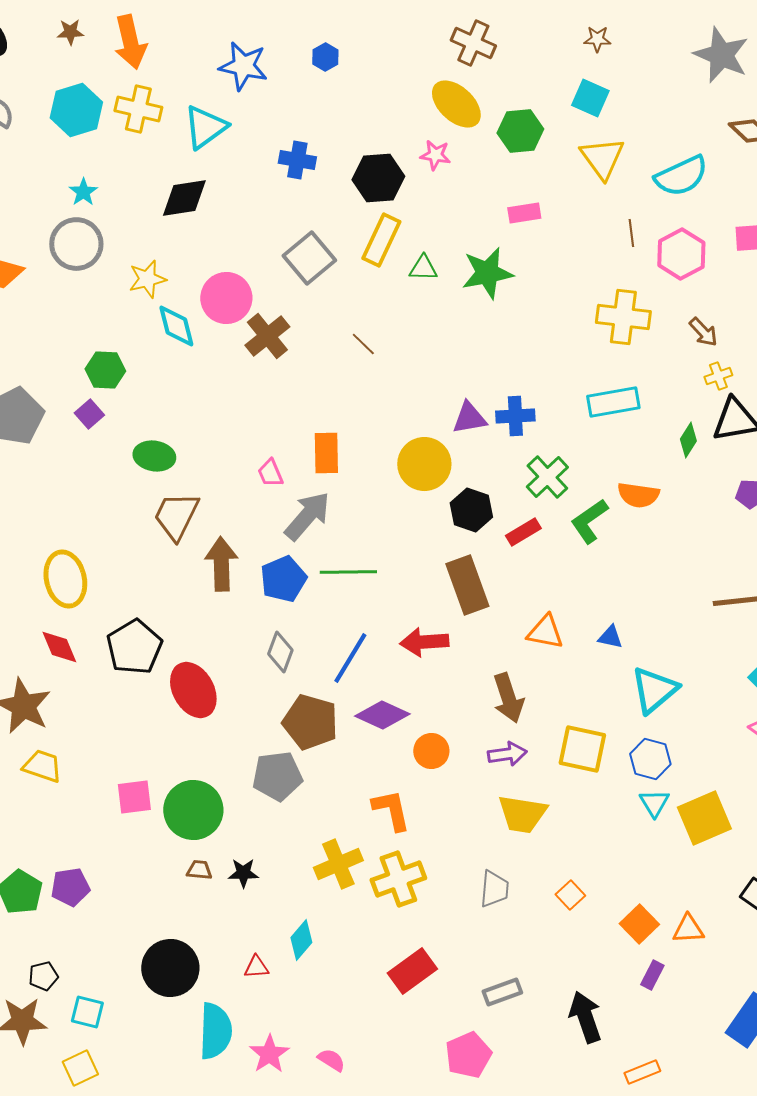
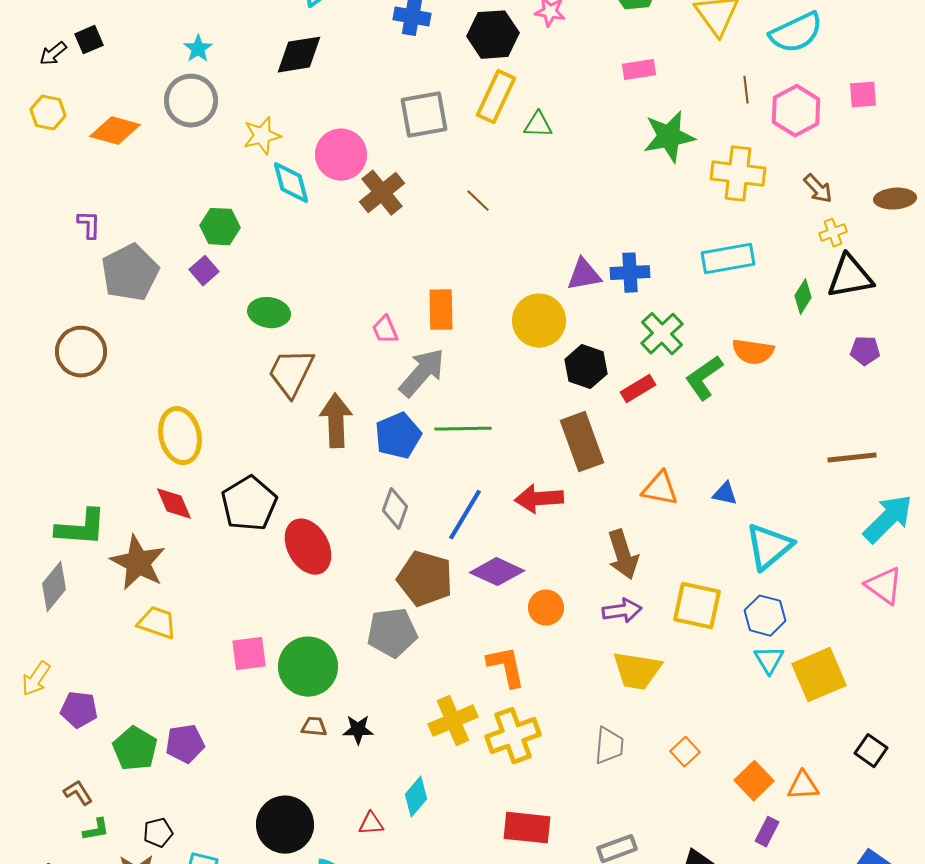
gray square: (309, 258) -> (424, 115), turned 30
green star: (487, 273) -> (669, 137), moved
red rectangle: (412, 971) -> (527, 828), turned 42

